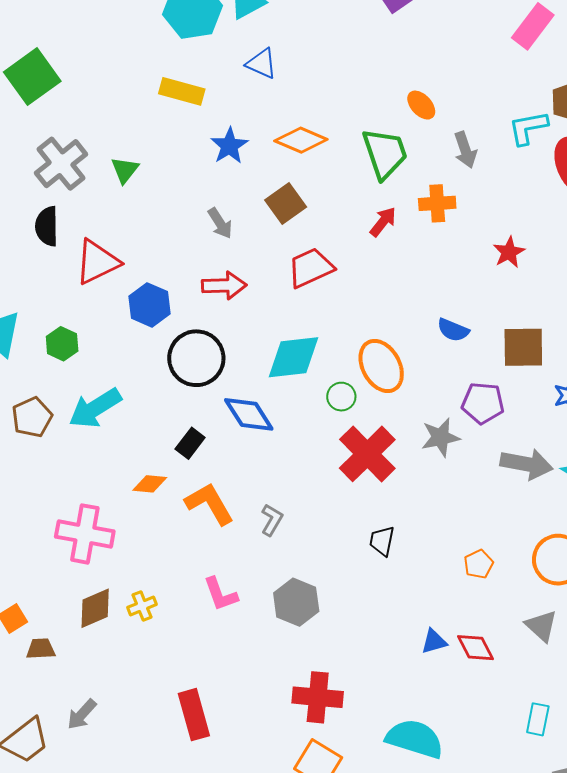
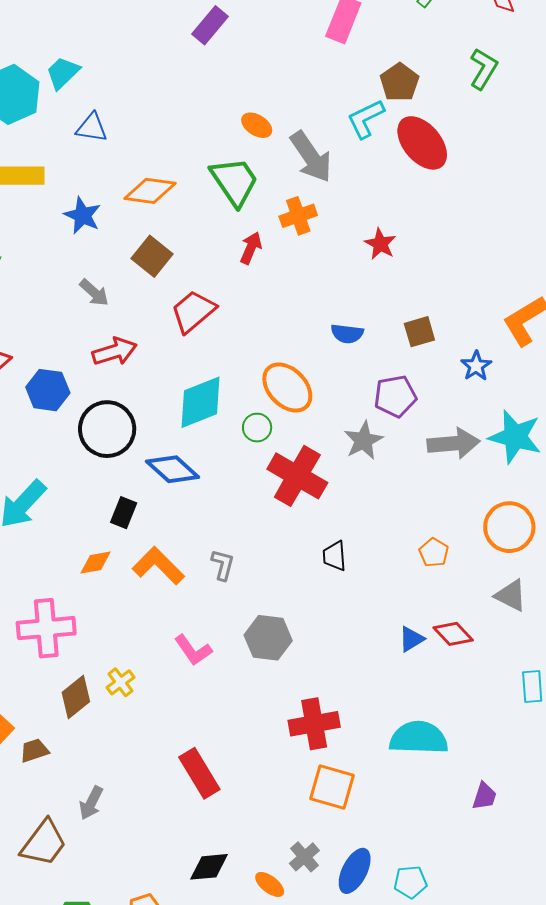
gray arrow: (465, 150) -> (311, 157), size x1.5
brown square: (523, 347) -> (419, 332), size x0.7

